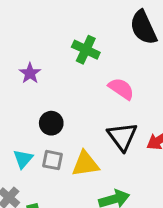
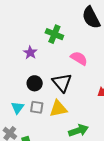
purple star: (30, 73) -> (30, 53), moved
black triangle: (122, 136) -> (62, 83), moved

